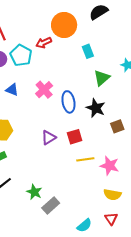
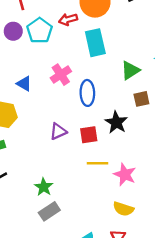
cyan rectangle: (88, 51) -> (95, 43), moved, size x1.6
blue triangle: (12, 90) -> (24, 84), moved
black star: (96, 108) -> (116, 122), moved
brown square: (117, 126) -> (141, 99), moved
green star: (34, 192) -> (44, 187), moved

